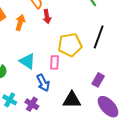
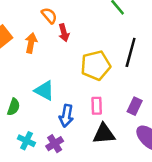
pink rectangle: (55, 62) -> (97, 106), moved
blue arrow: (43, 83) -> (66, 116), turned 42
purple cross: (32, 104) -> (55, 144), turned 32

